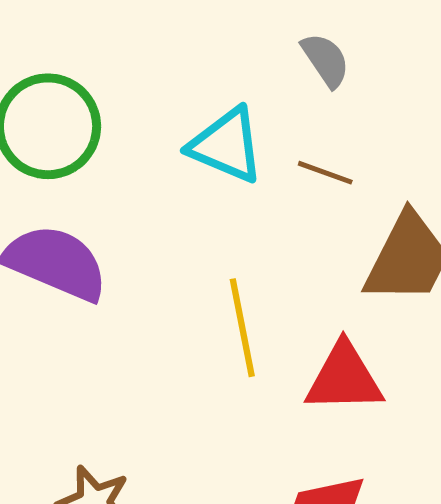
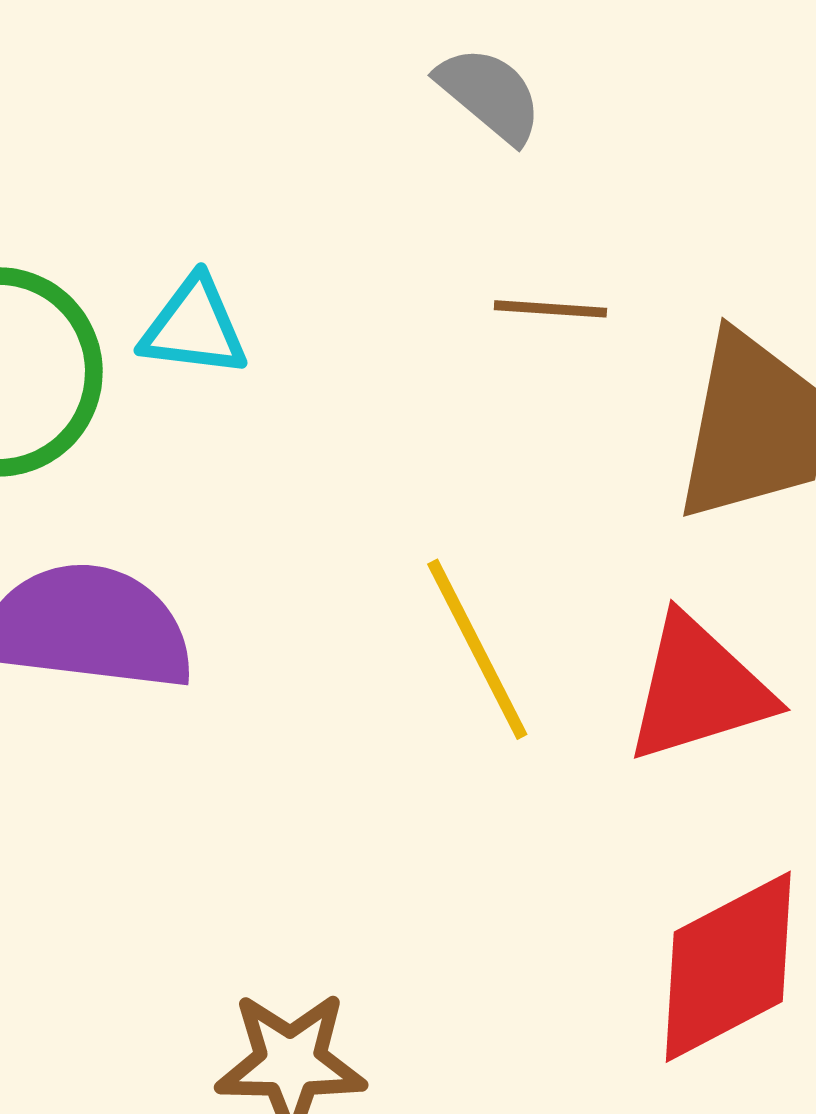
cyan triangle: (226, 145) -> (194, 327), moved, size x0.7

